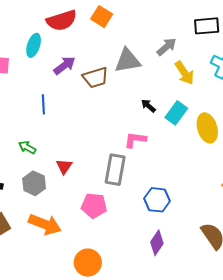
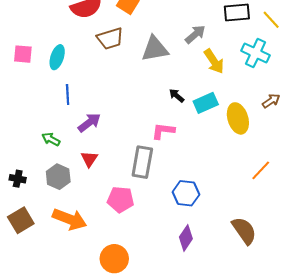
cyan ellipse: (34, 45) -> (57, 57), moved
purple arrow: (64, 65) -> (89, 123), moved
brown trapezoid: (95, 78) -> (110, 38), moved
cyan rectangle: (176, 113) -> (206, 103), turned 30

